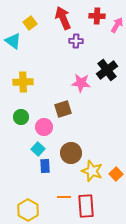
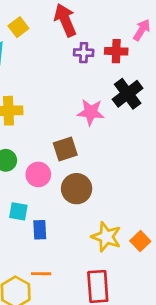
red cross: (97, 16) -> (116, 51), moved
cyan square: (38, 149) -> (18, 211), moved, turned -32
brown circle: (71, 153) -> (77, 189), moved
orange line: (64, 197) -> (41, 274), moved

